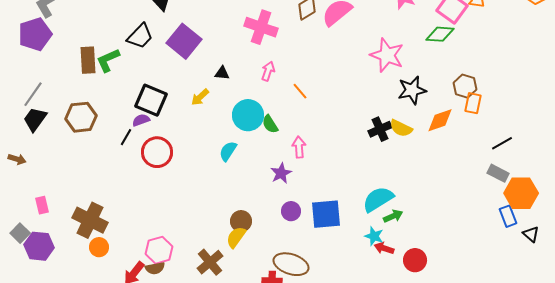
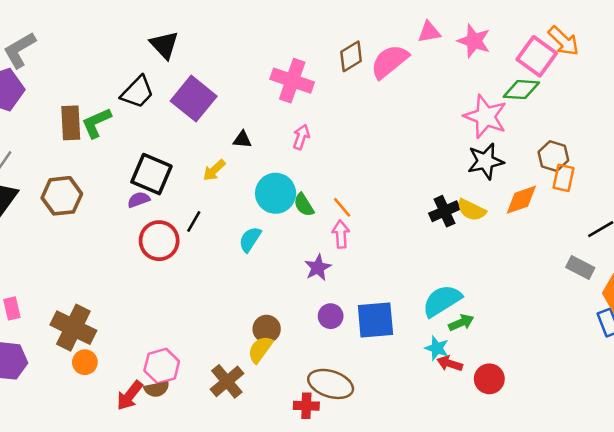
pink star: (387, 55) -> (485, 116), moved
orange line: (300, 91) -> (342, 207), moved
black line: (126, 137) -> (194, 221), moved
gray rectangle: (498, 173) -> (580, 268), moved

